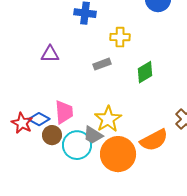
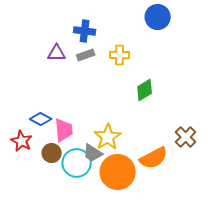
purple triangle: (50, 54) -> (57, 53), moved
gray rectangle: (102, 64) -> (86, 55), moved
blue diamond: (39, 119) -> (41, 119), moved

